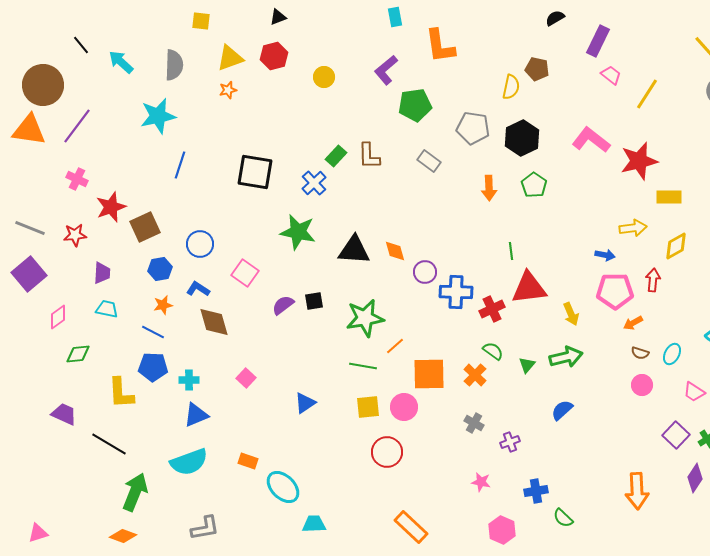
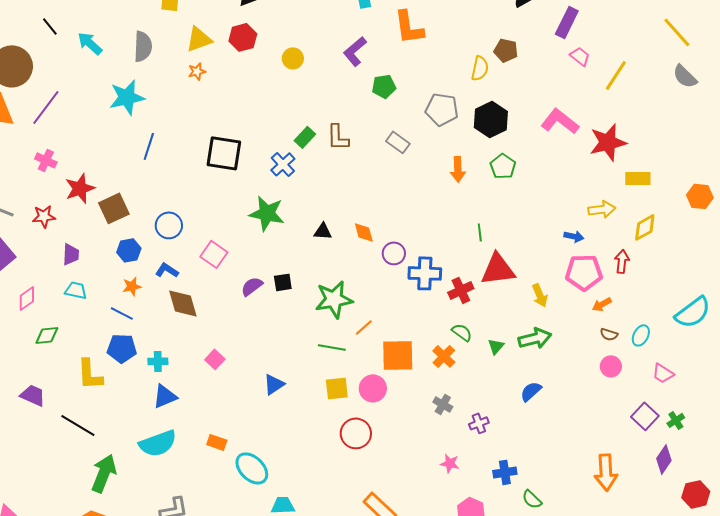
green pentagon: (415, 105) -> (384, 86), size x0.7
black triangle: (354, 250) -> (323, 231), size x0.6

